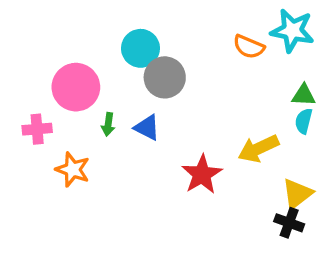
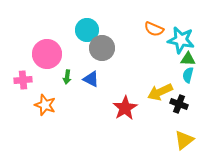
cyan star: (292, 31) -> (181, 40), moved
yellow triangle: (297, 194) -> (184, 140), moved
black cross: (289, 223) -> (179, 104), moved

